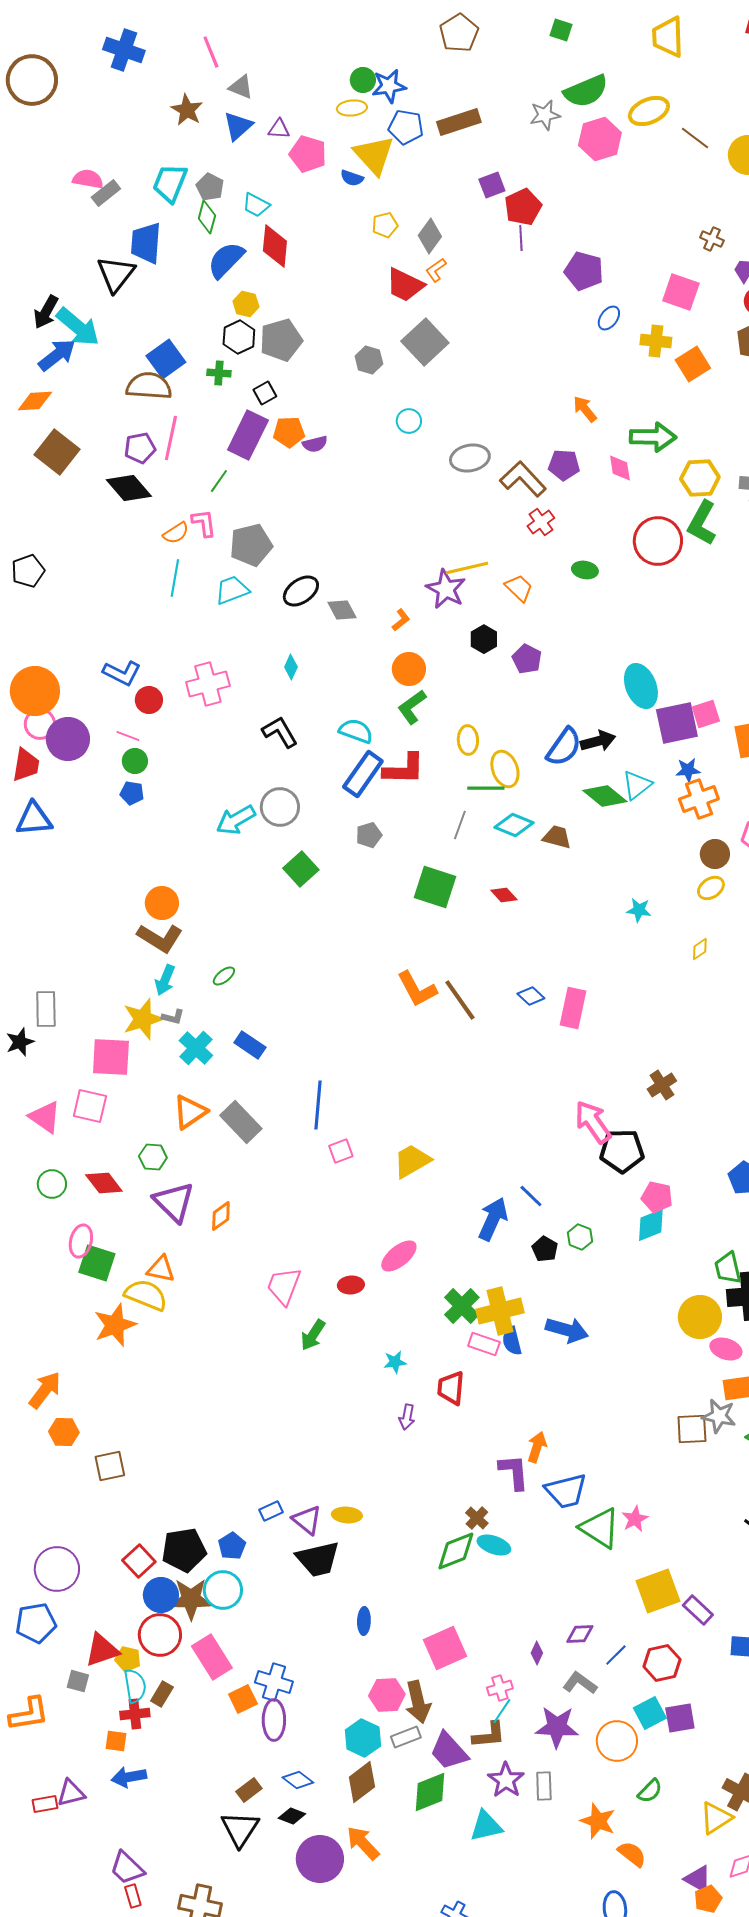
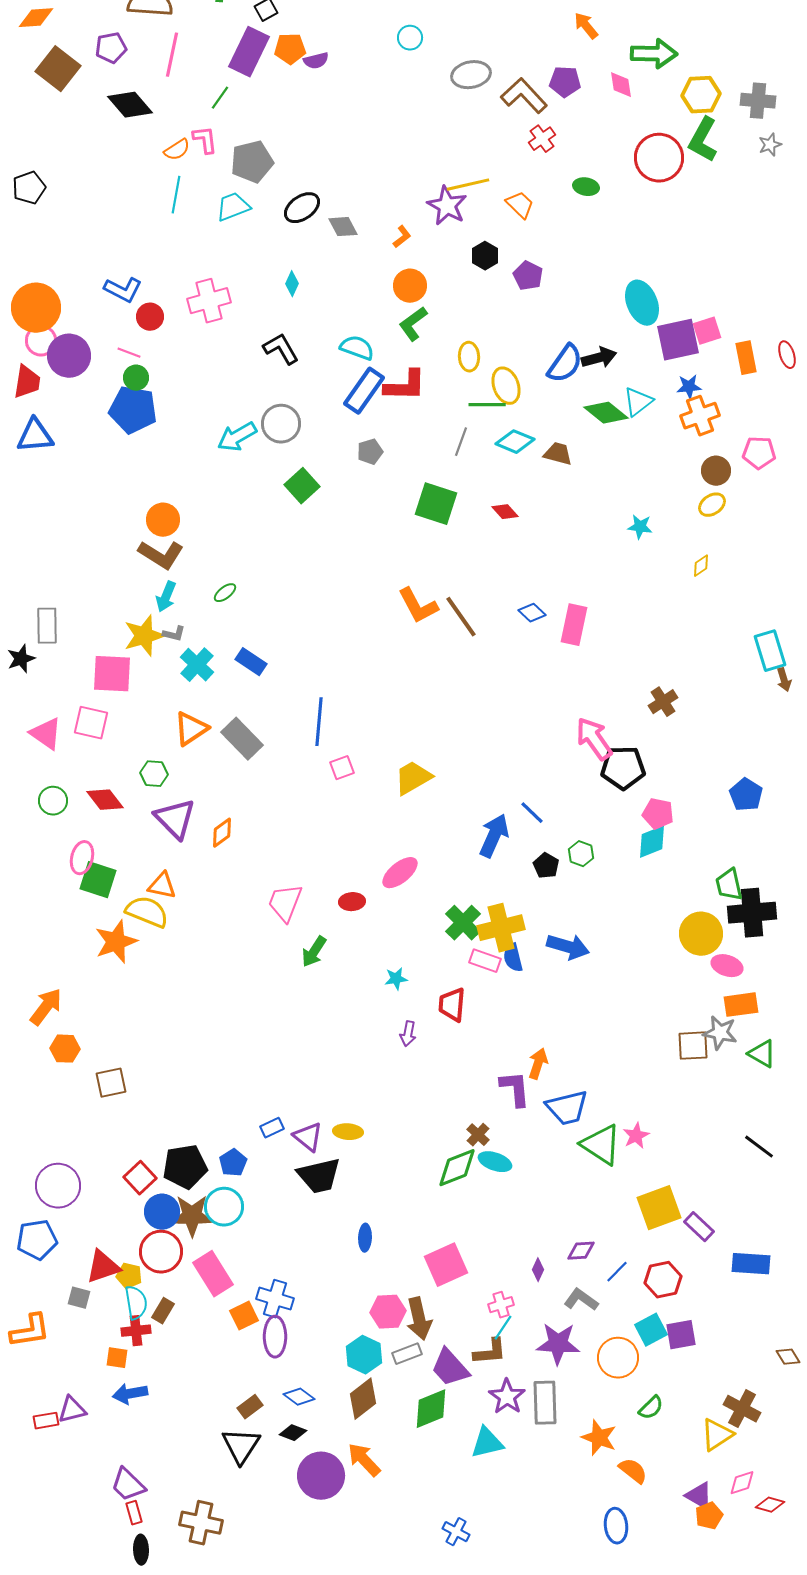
purple pentagon: (140, 448) -> (111, 48), moved
blue pentagon: (132, 793) -> (133, 410), size x2.0
gray rectangle: (544, 1786) -> (545, 1403), size x1.5

